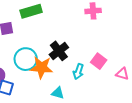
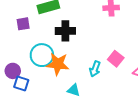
black cross: (59, 51) -> (65, 31), moved, turned 36

